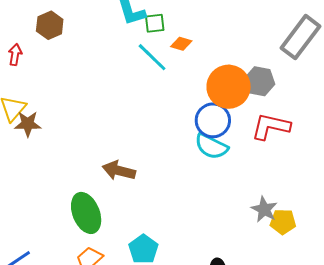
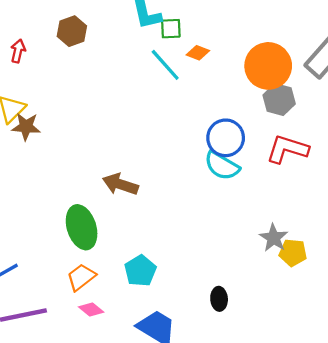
brown hexagon: (50, 25) -> (72, 31), moved
orange circle: (229, 87) -> (268, 66), moved

